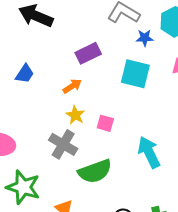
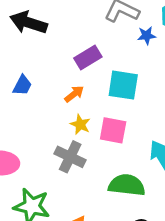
cyan square: (135, 74) -> (123, 85), moved
pink square: (105, 123) -> (113, 130), size x1.5
green semicircle: (95, 171) -> (127, 185), moved, turned -148

